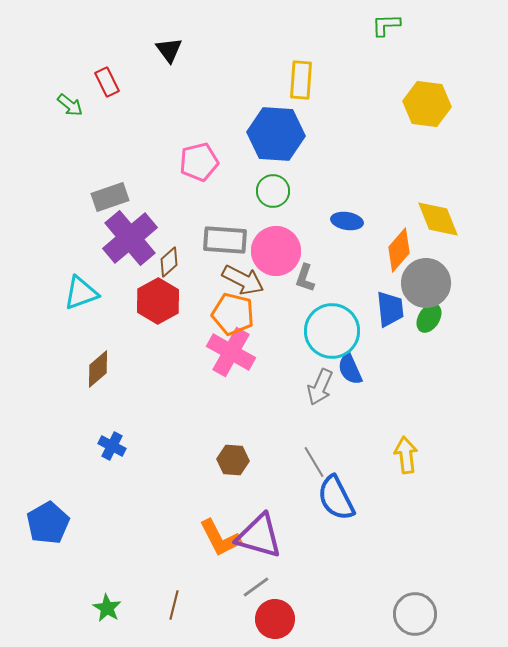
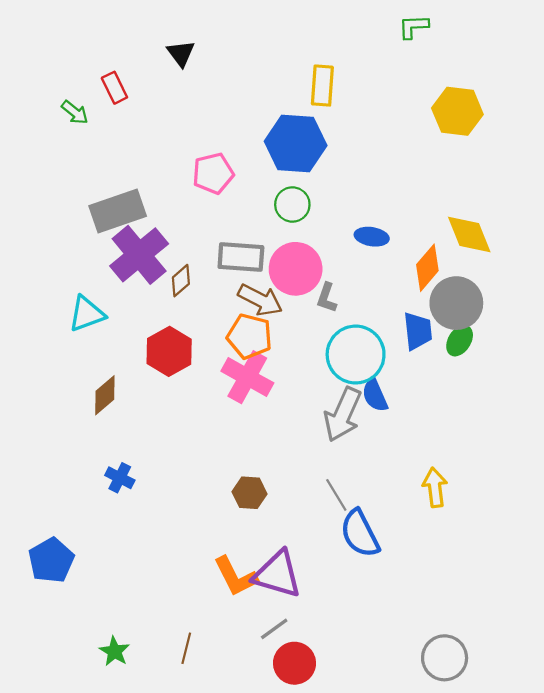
gray rectangle: (110, 197) -> (118, 211), size x1.4
red hexagon: (158, 301) -> (169, 351), moved
gray arrow: (320, 387) -> (343, 415), size x1.4

